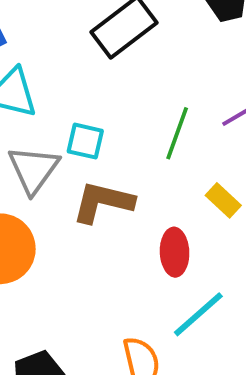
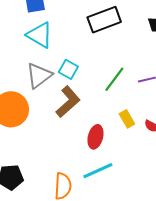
brown L-shape: (103, 202) -> (68, 102), turned 108

